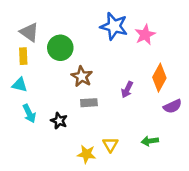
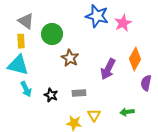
cyan triangle: (20, 85) -> (18, 65), size x1.6
purple arrow: (127, 90) -> (108, 69), size x1.5
gray rectangle: (89, 103) -> (79, 93), moved
purple semicircle: (173, 106) -> (146, 83), turned 126

